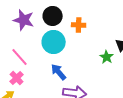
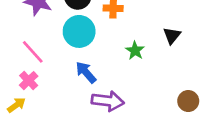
green star: (107, 57) -> (135, 51), moved

